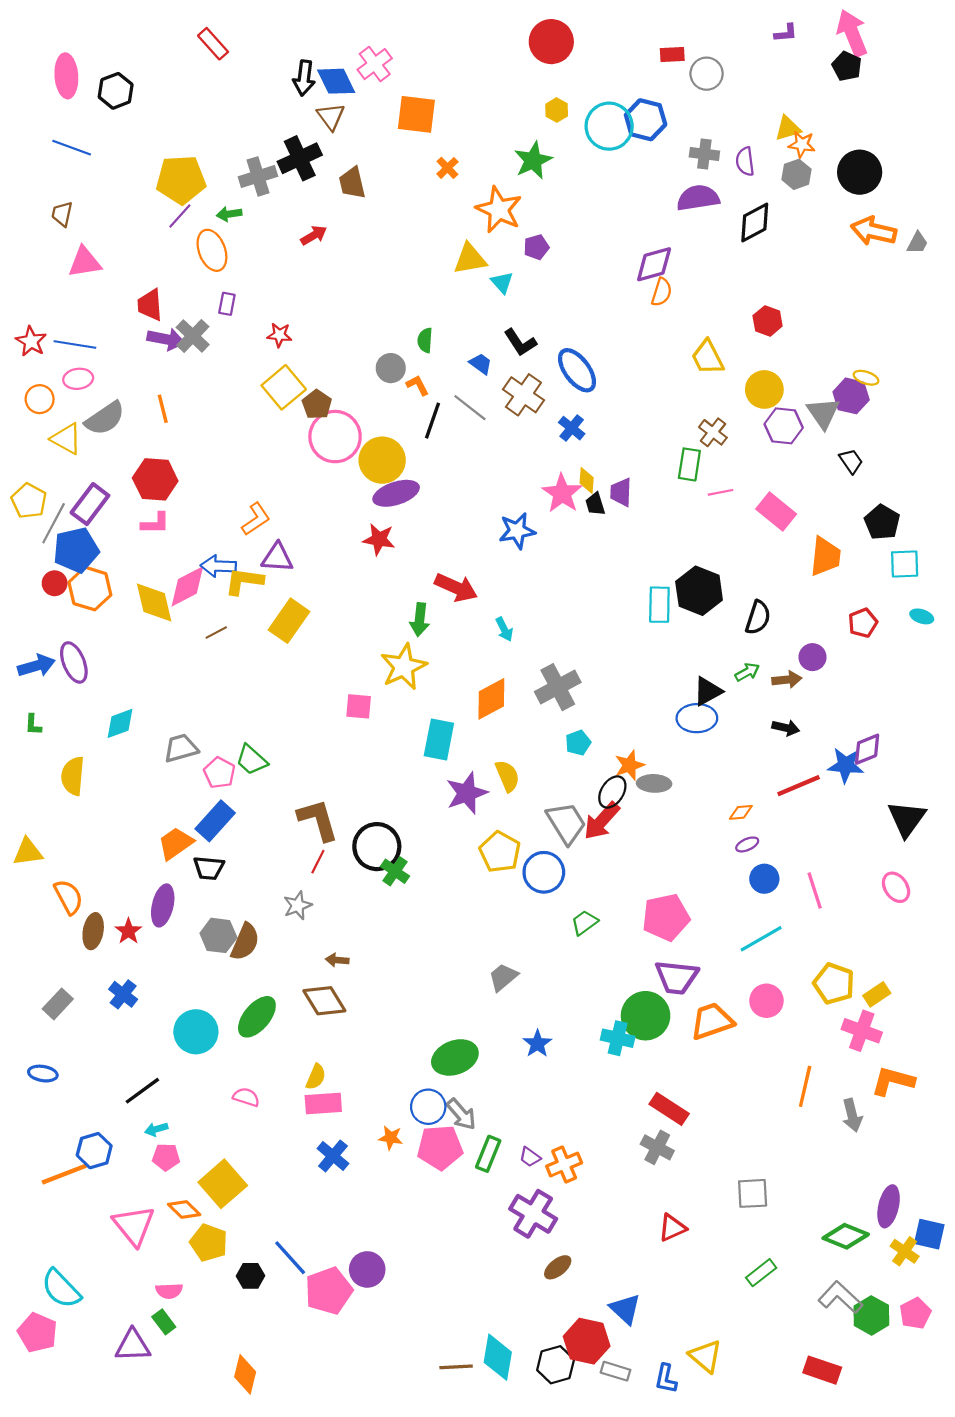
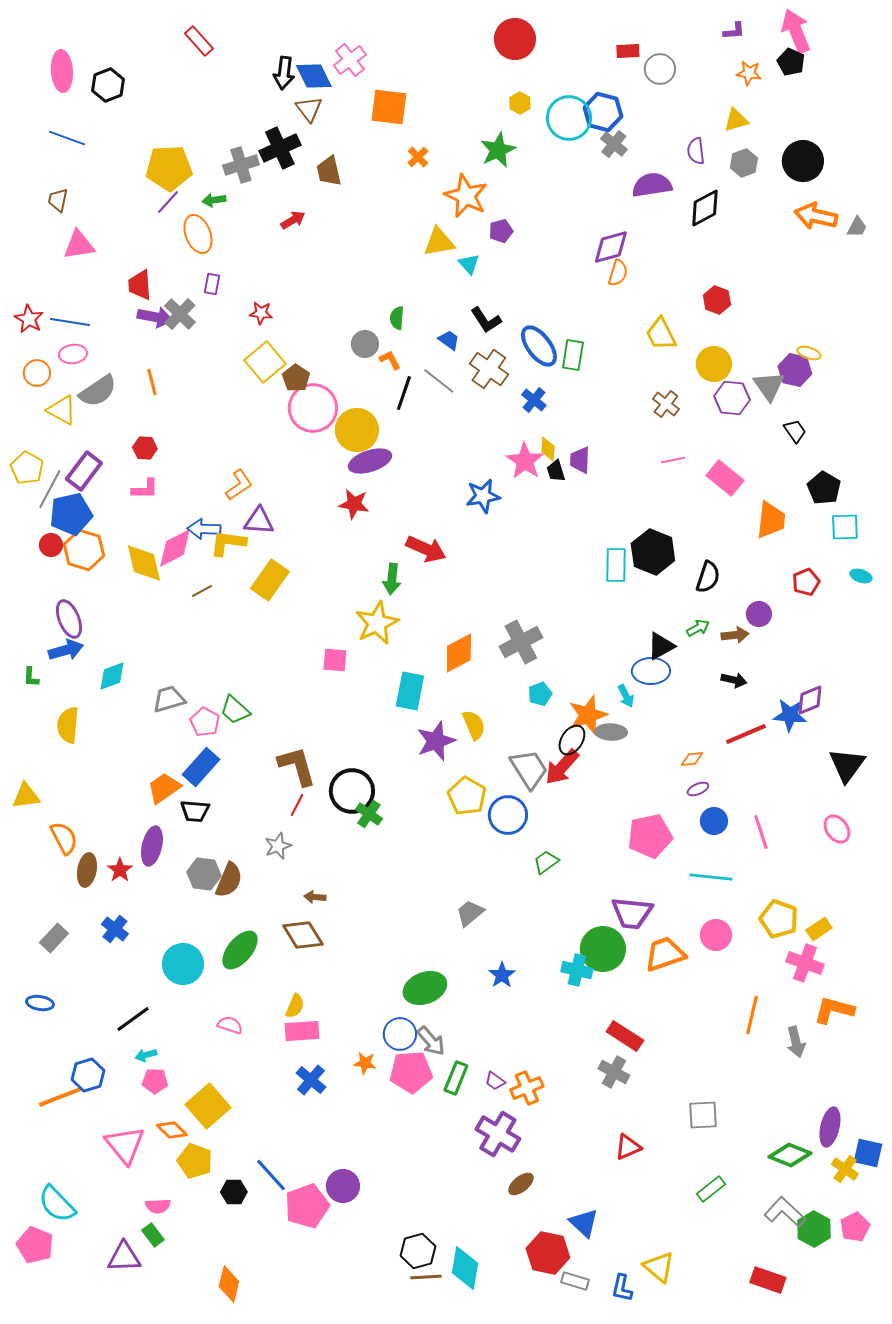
orange star: (802, 144) -> (749, 73), moved
gray cross: (704, 154) -> (614, 144), moved, turned 32
green rectangle: (689, 464) -> (573, 355), moved
red hexagon: (155, 479) -> (145, 448), size x0.6
cyan arrow: (504, 629) -> (626, 696), moved
blue arrow: (36, 666) -> (66, 650), moved
orange star: (629, 765) -> (588, 715), size x1.4
pink pentagon: (666, 917) -> (650, 836), moved
cyan line: (761, 939) -> (711, 877), turned 36
black hexagon: (556, 1365) -> (418, 1251), moved

